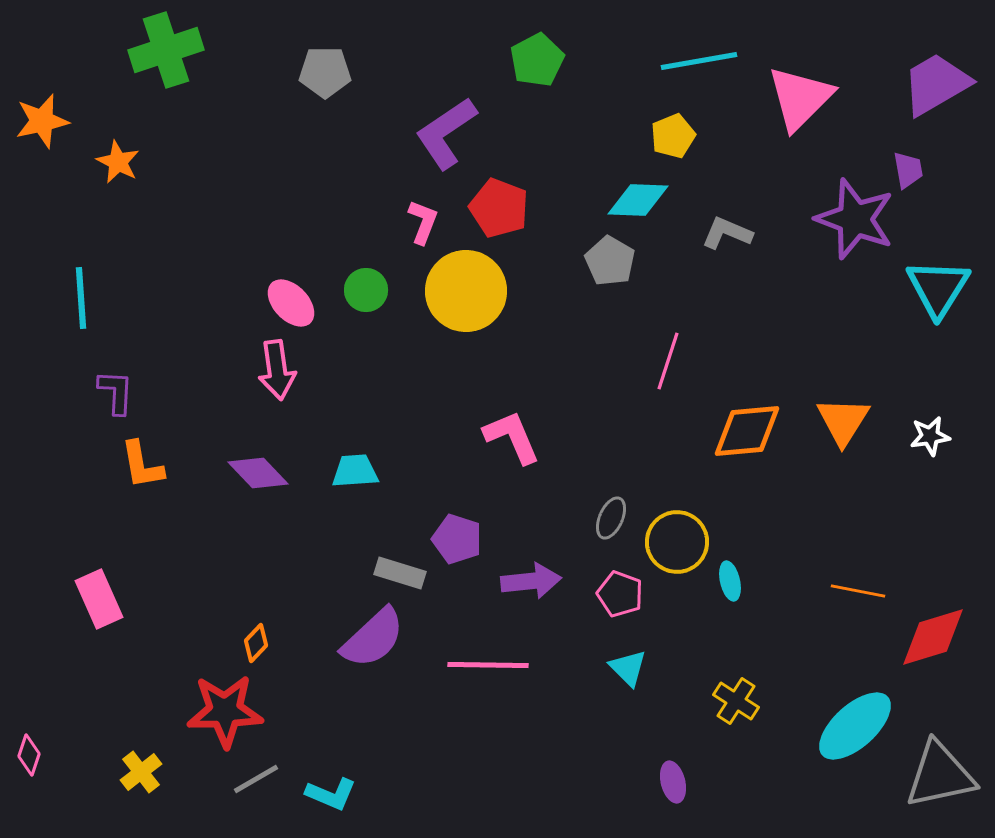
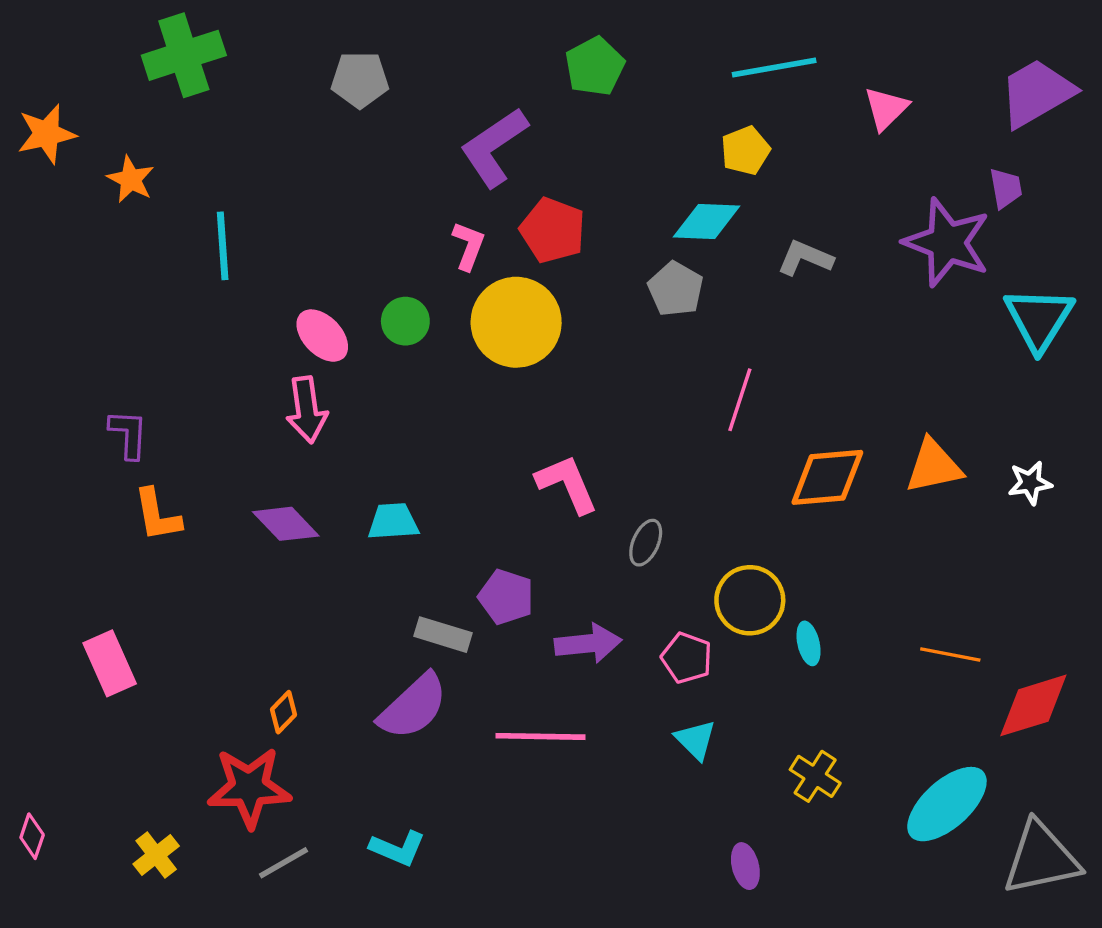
pink triangle: (800, 98) -> (886, 108), size x0.6
cyan line: (81, 298) -> (223, 246), moved
orange triangle: (843, 421) -> (934, 466), turned 46
gray ellipse: (611, 518) -> (646, 543), moved
cyan L-shape: (331, 794) -> (398, 848), moved

